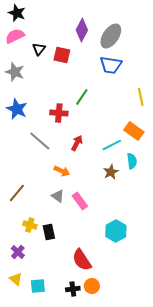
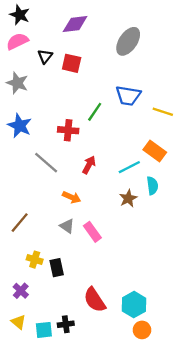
purple diamond: (82, 30) -> (75, 24), moved, turned 55
blue trapezoid: (111, 65) -> (128, 96), moved
yellow line: (141, 97) -> (163, 112), turned -60
cyan hexagon: (116, 231) -> (134, 305), moved
orange circle: (92, 286) -> (142, 330), moved
black cross: (73, 289) -> (66, 324), moved

